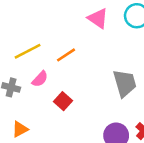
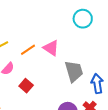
pink triangle: (98, 18) -> (51, 48), moved

